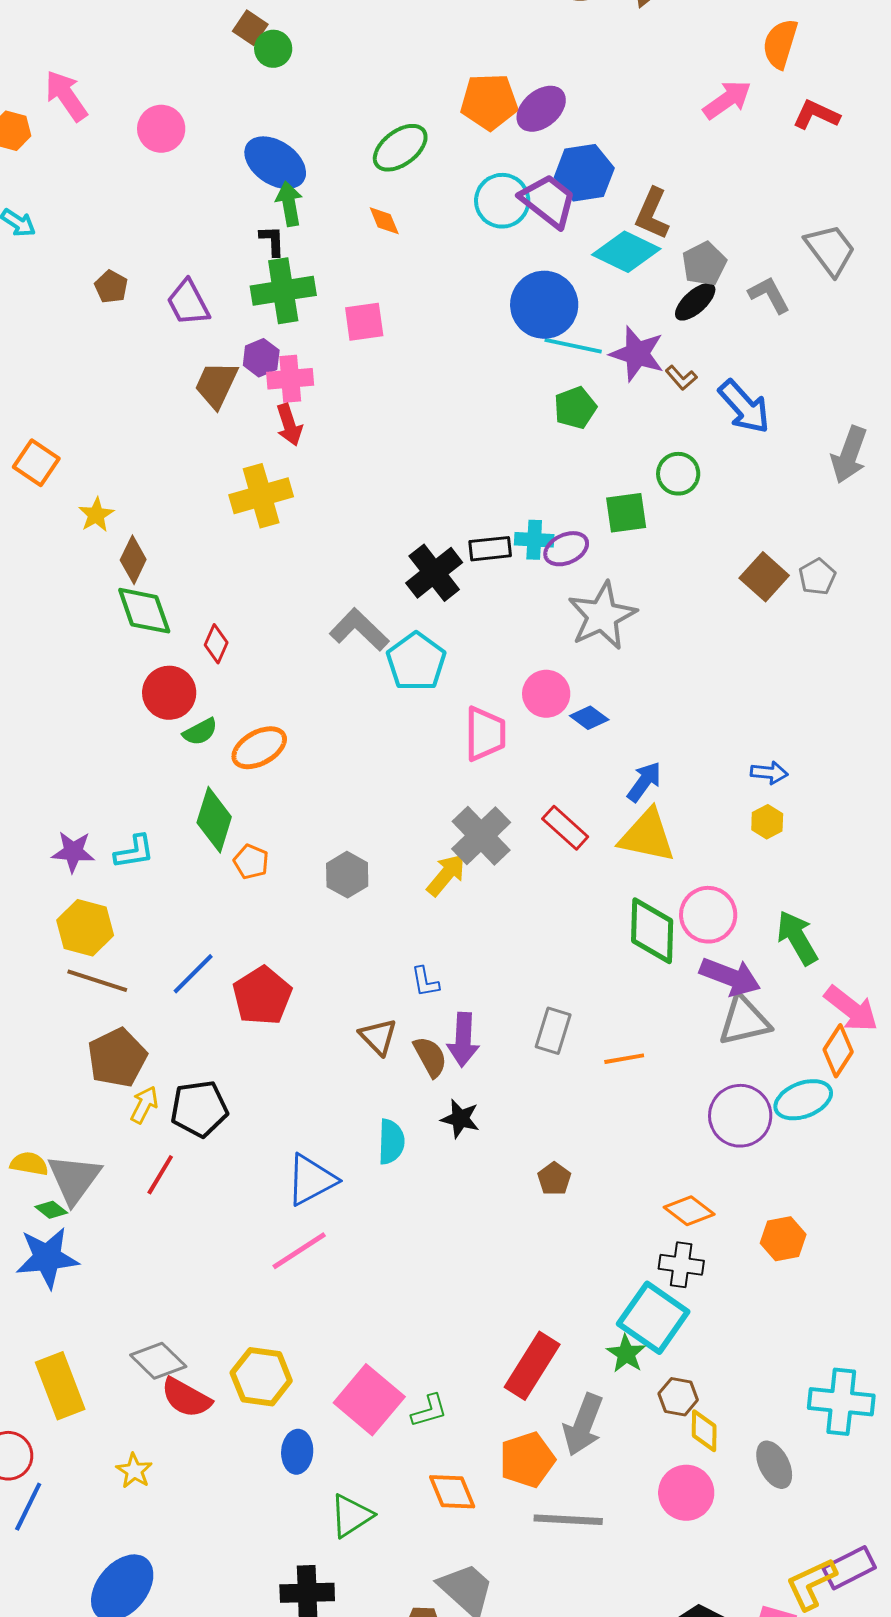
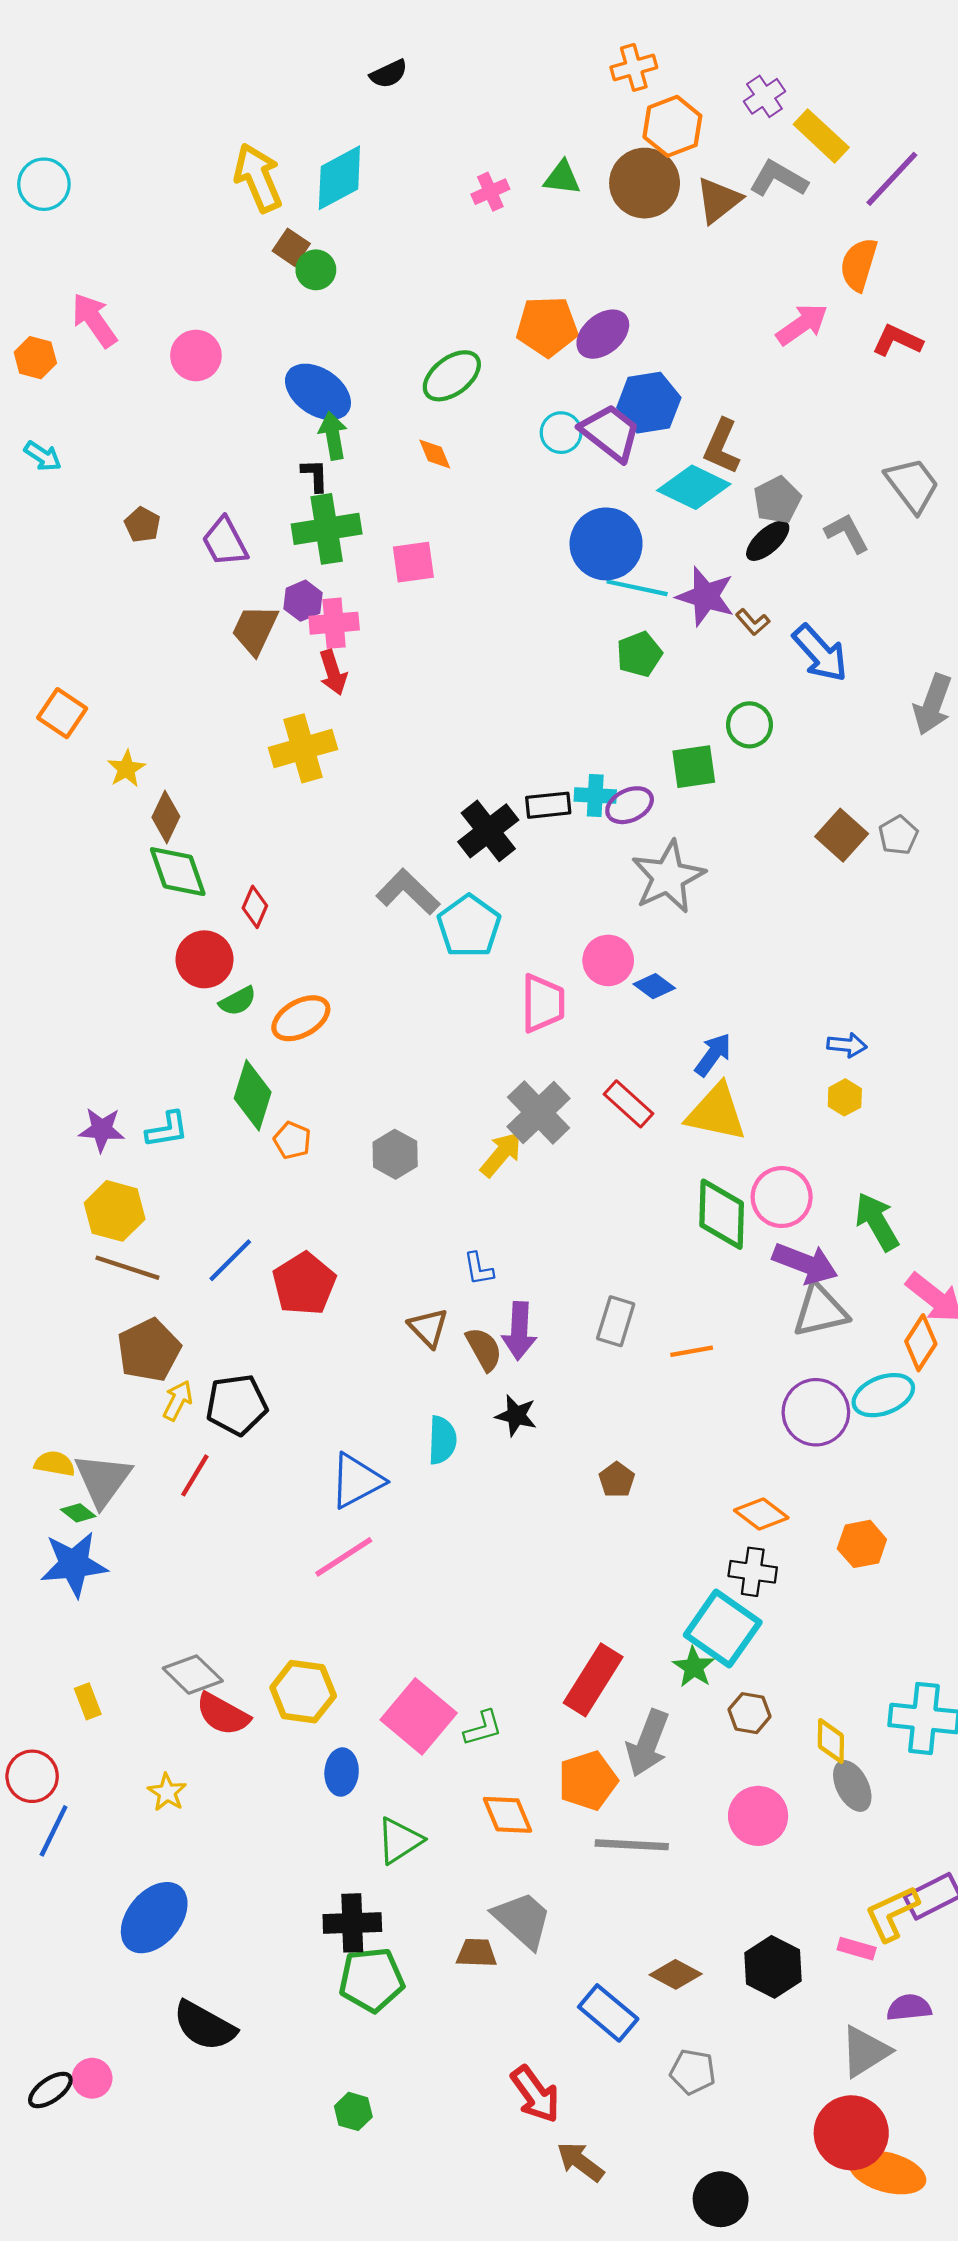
cyan circle: (502, 201) -> (561, 433), size x0.7
yellow rectangle: (60, 1386) -> (88, 1701), size x0.5
yellow diamond: (704, 1431) -> (831, 1741), moved

